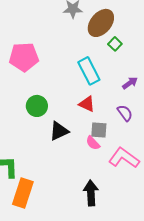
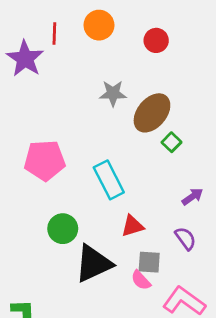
cyan rectangle: (89, 71) -> (109, 180), moved
red triangle: (87, 104) -> (132, 226), turned -42
black triangle: (59, 131) -> (93, 264), size x1.4

